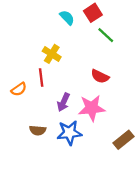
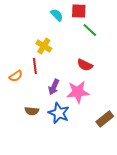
red square: (93, 13) -> (79, 11), turned 35
blue star: (69, 133) -> (59, 113), turned 30

